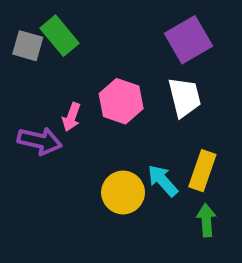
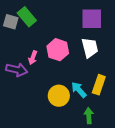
purple square: (189, 40) -> (92, 19), turned 30
green arrow: (206, 220) -> (89, 116), moved

